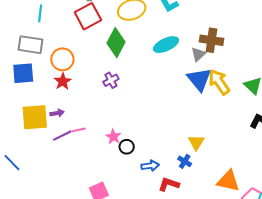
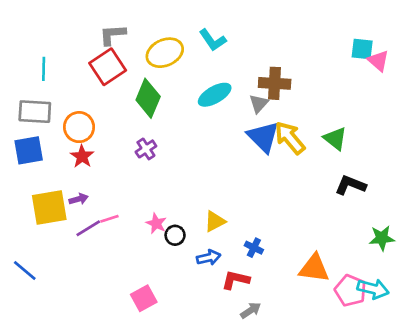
yellow triangle: (196, 142) -> (215, 221), moved, turned 36

